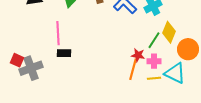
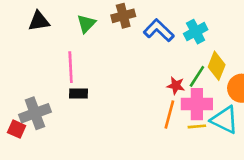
red star: (138, 55) -> (176, 86), moved
red square: (17, 60) -> (17, 129), moved
pink cross: (154, 61) -> (197, 104), size x1.6

